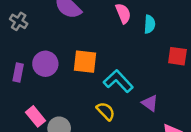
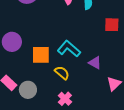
orange square: (85, 62) -> (41, 55), moved

